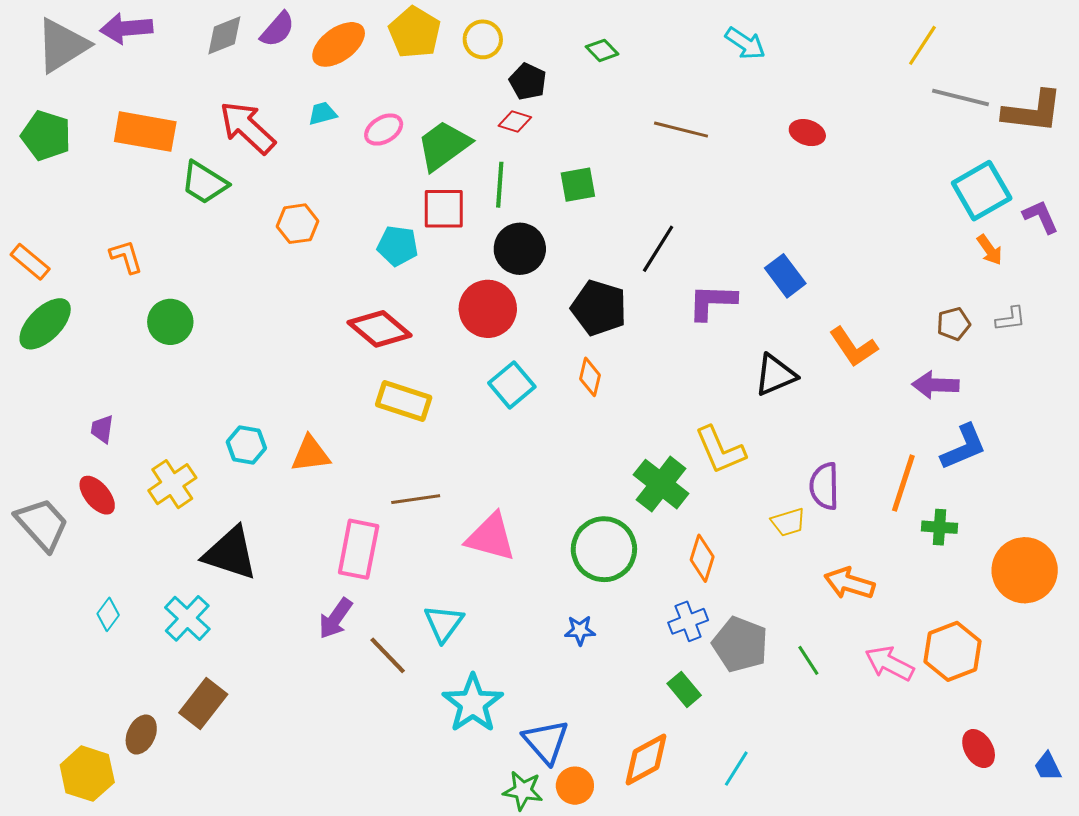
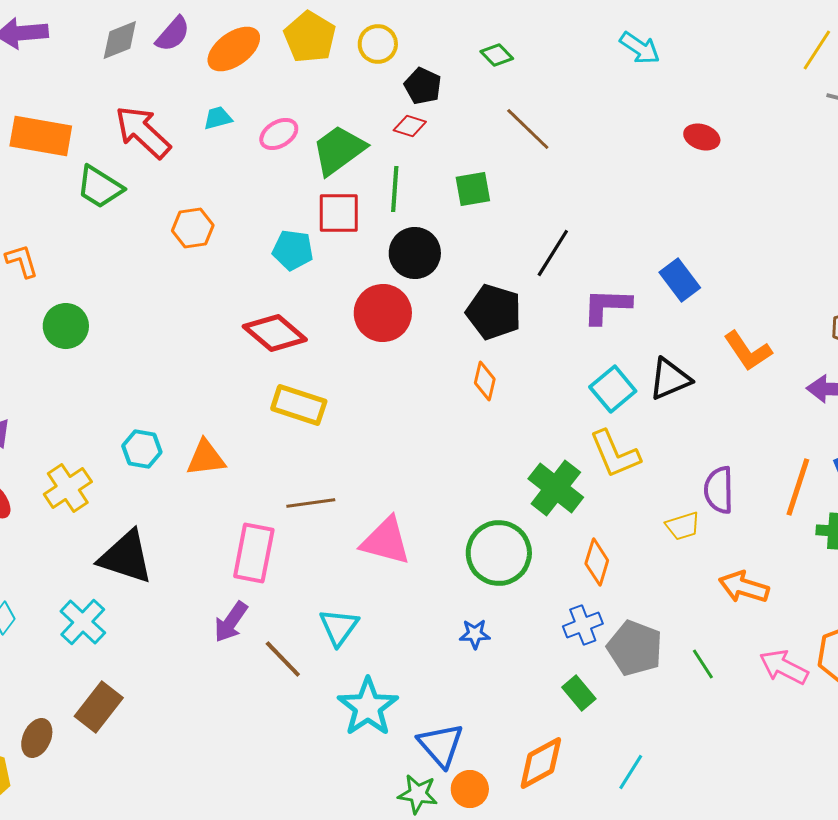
brown line: (681, 130) -> (528, 129), moved, turned 30
cyan square: (512, 385) -> (613, 389), moved

